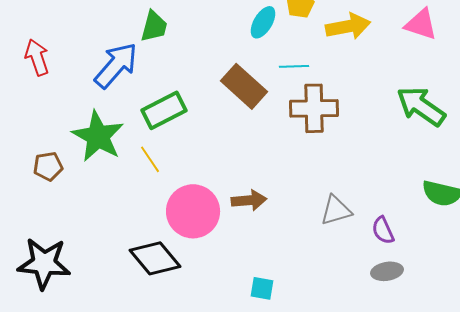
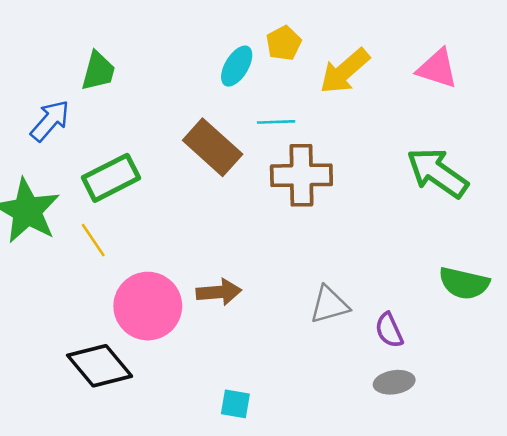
yellow arrow: (348, 26) -> (345, 71), turned 150
blue arrow: (116, 65) -> (50, 121), size x0.7

